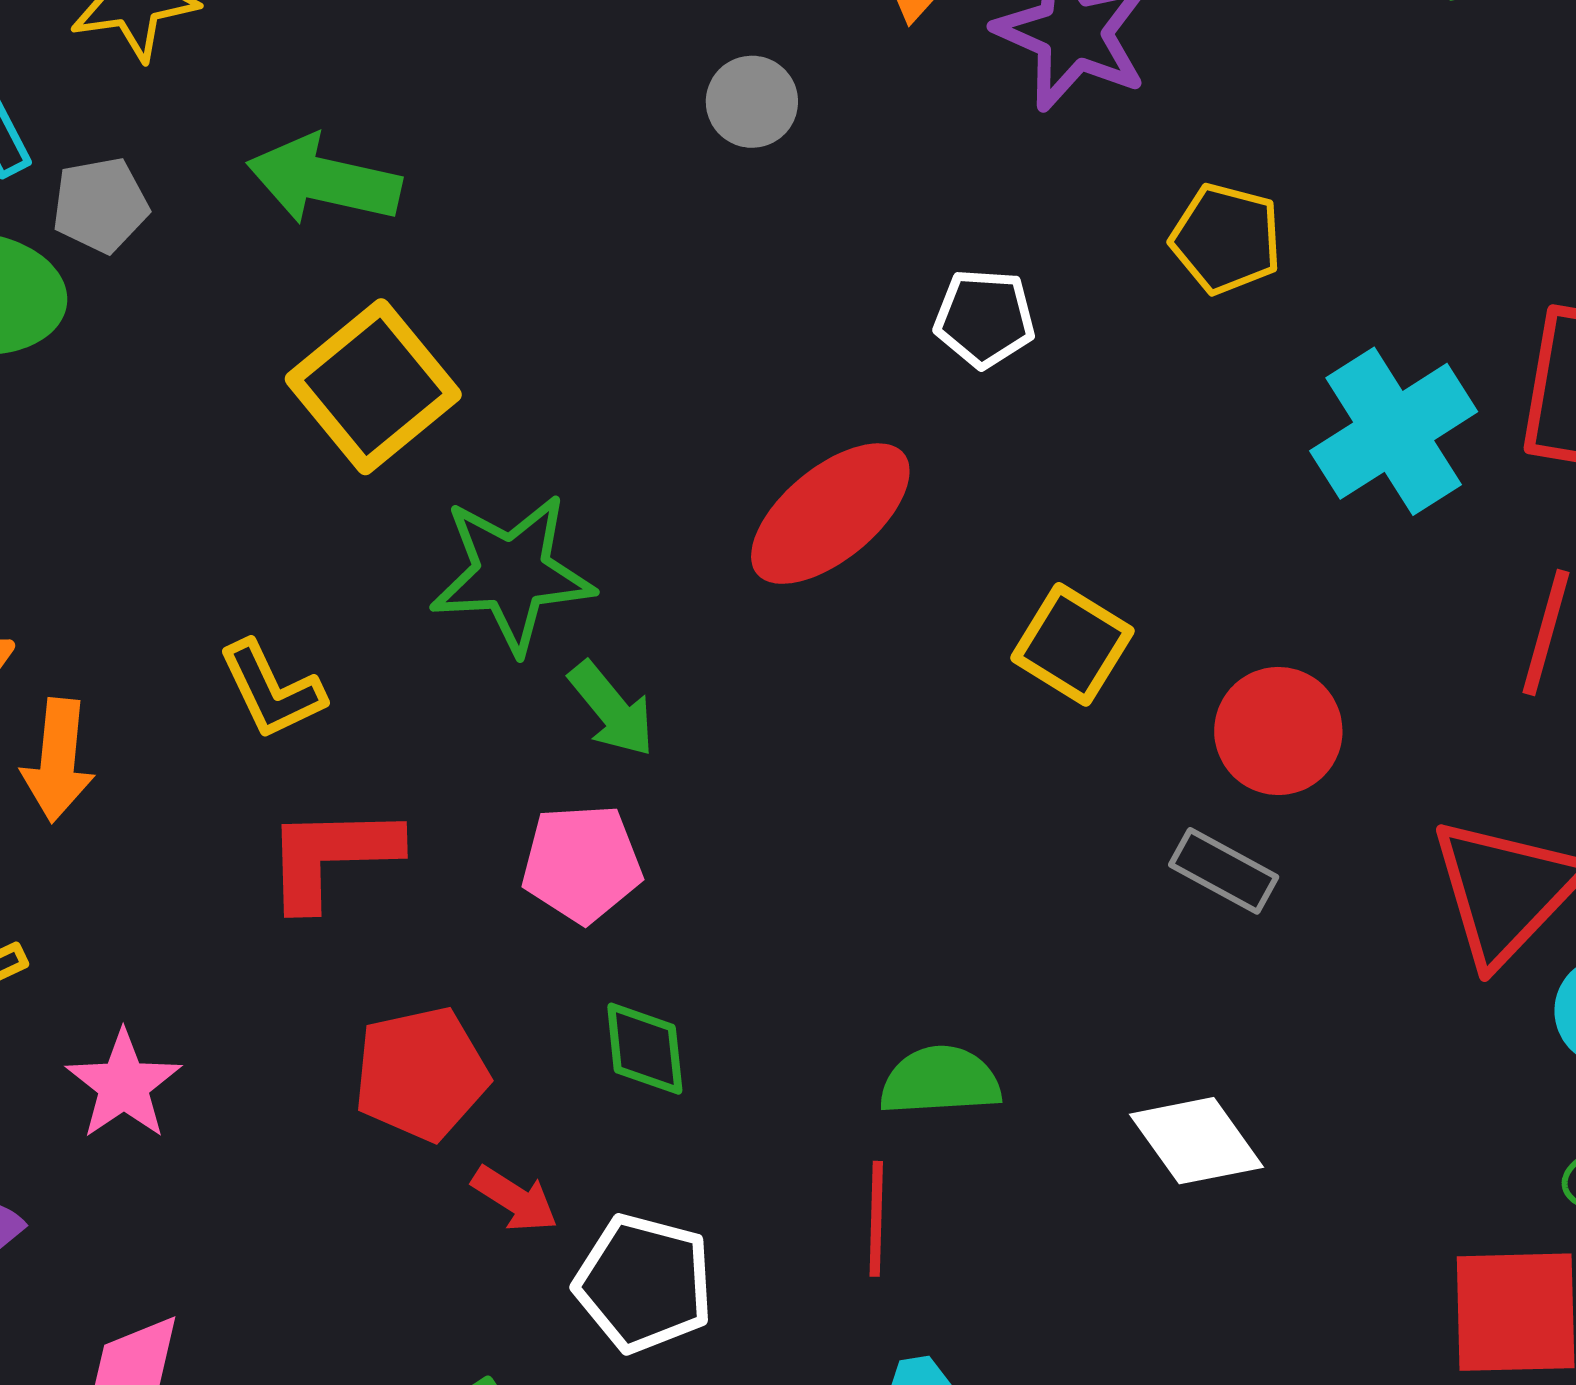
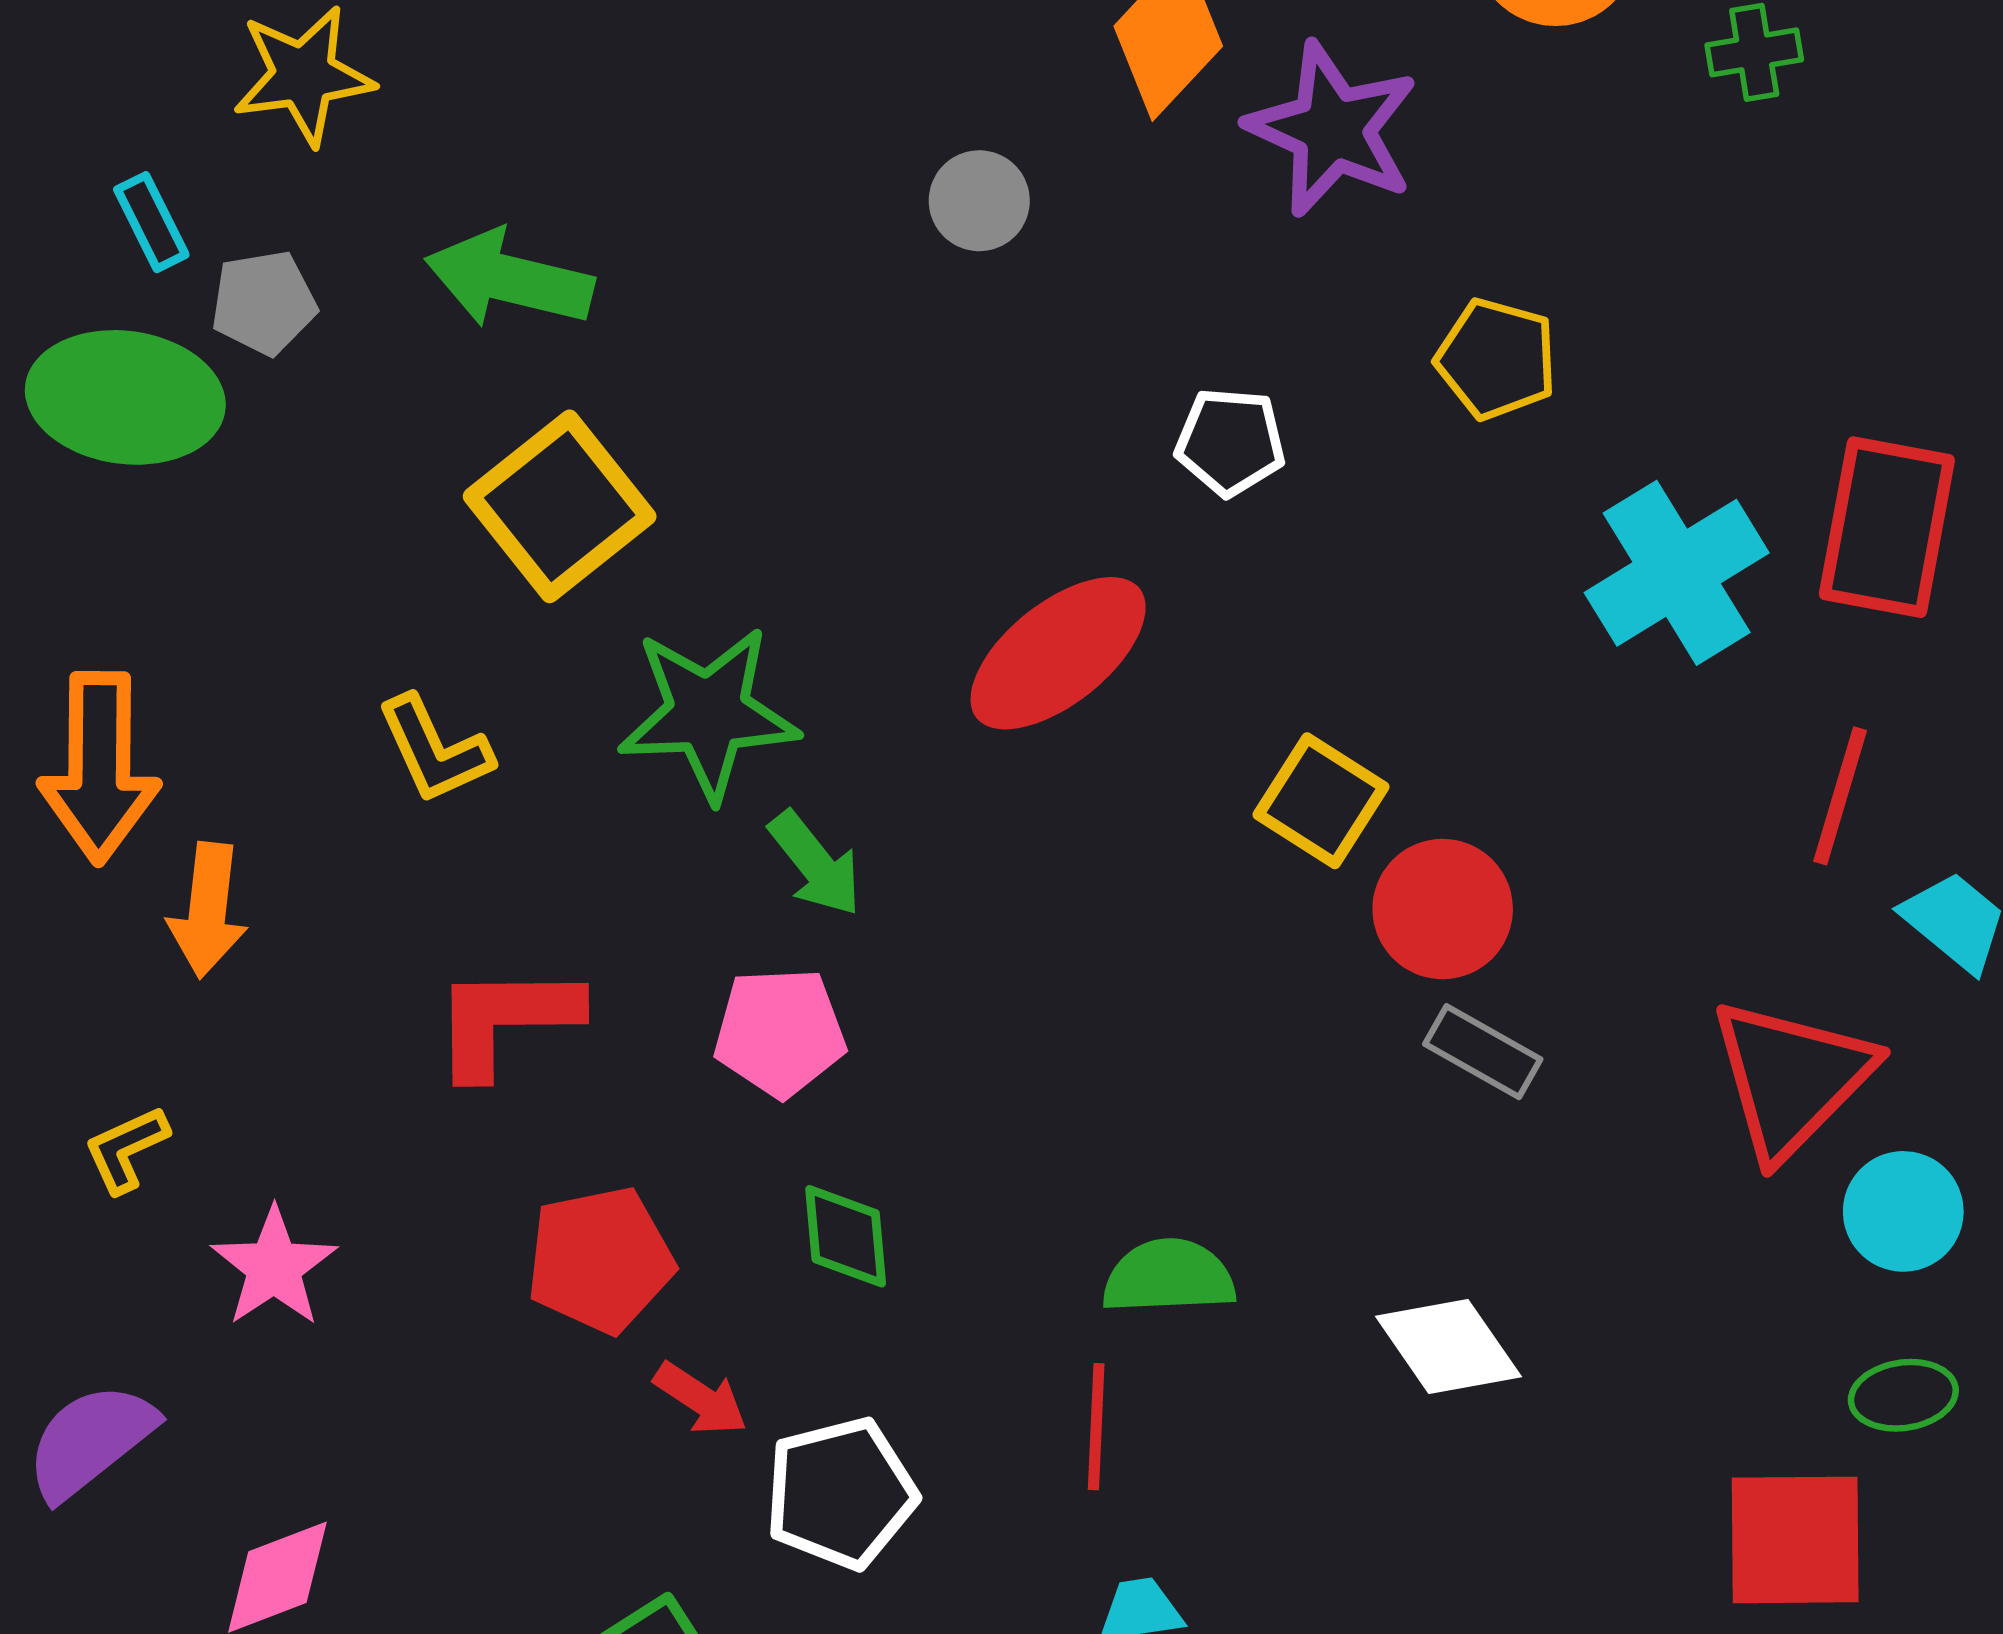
yellow L-shape: (271, 690) -> (434, 750), moved
red circle: (1278, 731) -> (1443, 909), moved
white pentagon: (644, 1283) -> (841, 1493), turned -30

